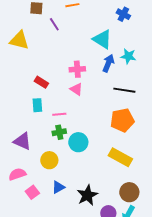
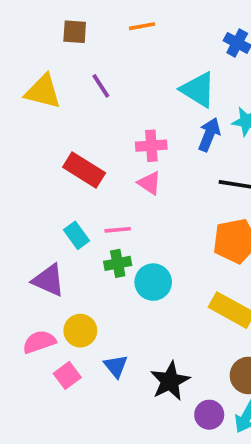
purple line: (54, 24) -> (101, 86), moved
red rectangle: (41, 82) -> (84, 170), size x1.5
cyan rectangle: (37, 105) -> (77, 235), moved, turned -32
yellow circle: (49, 160) -> (80, 331), moved
blue triangle: (58, 187) -> (116, 366), turned -40

